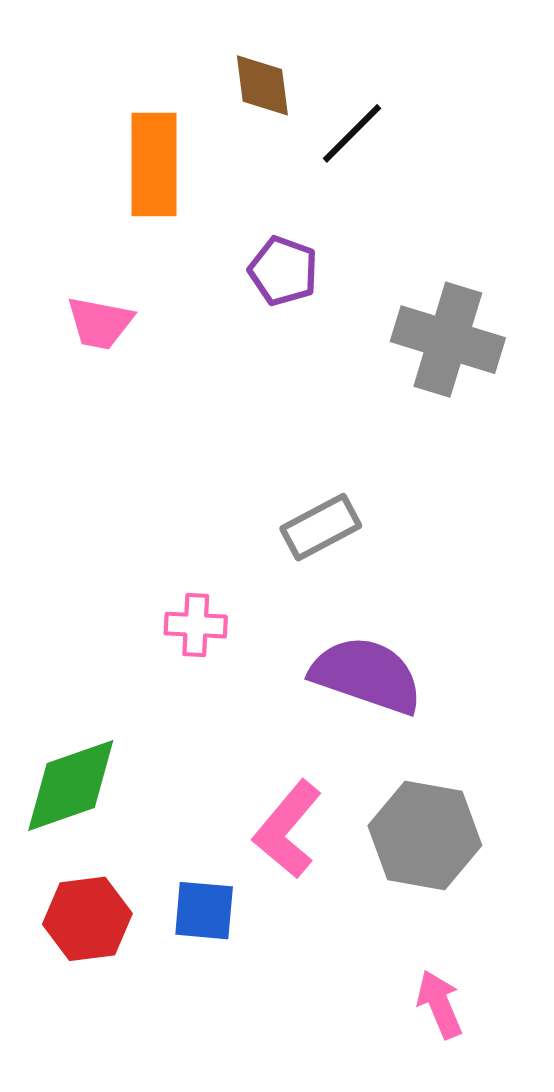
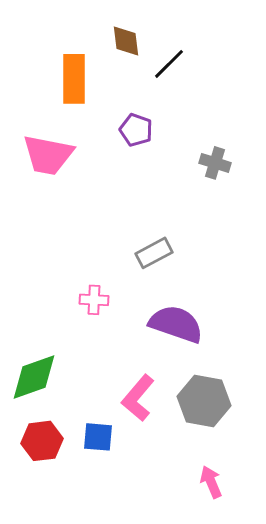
pink trapezoid: (100, 323) -> (48, 155), size x1.6
gray cross: (448, 340) -> (215, 163), size x0.6

